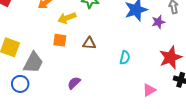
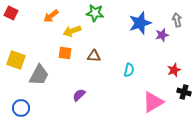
red star: (171, 58) -> (174, 70), size x0.6
blue circle: (20, 84) -> (21, 108), moved
pink triangle: (149, 90) -> (153, 102), size x1.6

